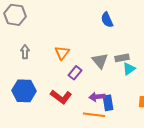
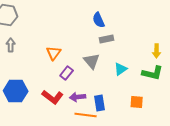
gray arrow: (25, 52) -> (11, 45), moved
gray rectangle: (122, 58) -> (107, 39), moved
purple arrow: (97, 97) -> (78, 97), moved

